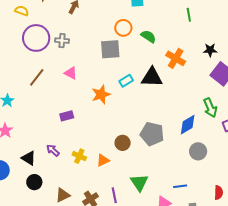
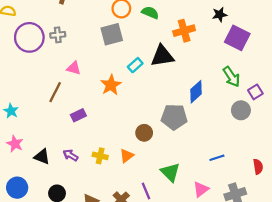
orange cross: (176, 58) -> (184, 31), turned -36
brown line: (37, 77) -> (55, 92), moved
blue diamond: (188, 125) -> (196, 92), moved
gray circle: (198, 151) -> (241, 110), moved
black triangle: (29, 158) -> (42, 157), moved
blue line: (180, 186) -> (217, 158), moved

